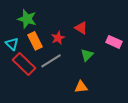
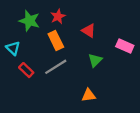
red star: (58, 38) -> (58, 16), moved
orange rectangle: (35, 41) -> (56, 41), moved
red rectangle: (24, 64) -> (26, 70), size x0.6

